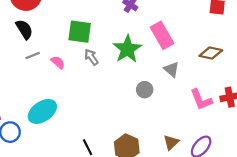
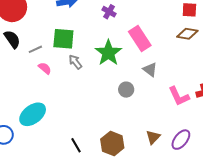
brown diamond: (211, 53) -> (187, 34), moved
gray line: (33, 56) -> (35, 49), moved

